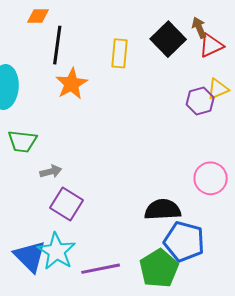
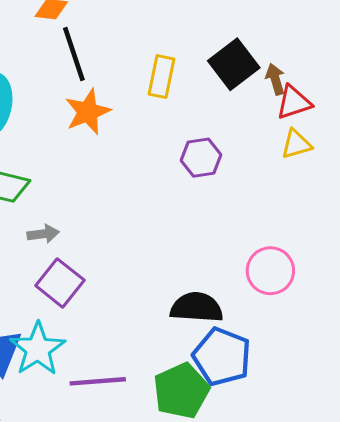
brown arrow: (199, 28) -> (275, 79), moved
black line: (57, 45) -> (74, 54), turned -33
red triangle: (211, 45) -> (294, 102), moved
purple hexagon: (200, 101) -> (201, 158), moved

